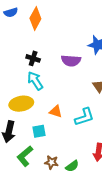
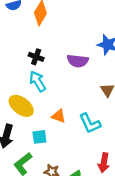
yellow ellipse: (21, 104) -> (21, 106), turned 45
cyan L-shape: (84, 117) -> (90, 123), turned 80

